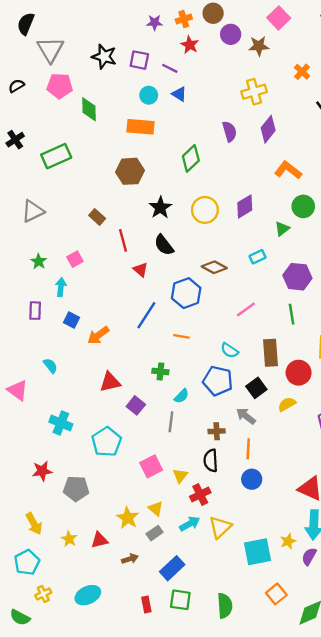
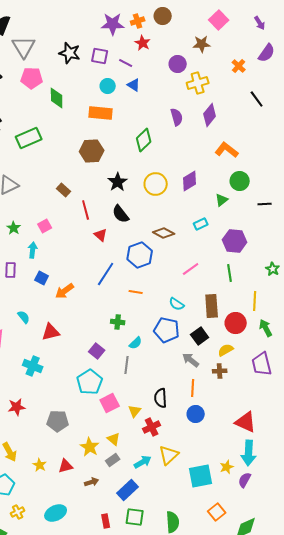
purple star: (155, 23) -> (113, 24), size x1.6
purple circle: (231, 34) -> (178, 64), moved
red triangle: (110, 382) -> (51, 332), moved
brown cross: (217, 431) -> (220, 371), moved
cyan pentagon: (107, 442) -> (90, 382), moved
gray pentagon: (76, 489) -> (58, 421), moved
cyan arrow: (190, 524) -> (143, 462), moved

